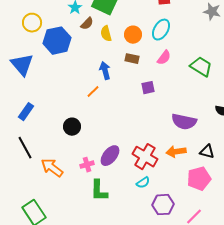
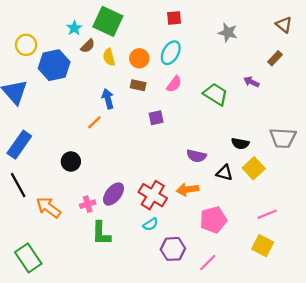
blue rectangle: (26, 112) -> (19, 145), size x1.4
purple semicircle: (184, 122) -> (196, 156), size x0.7
black triangle: (207, 152) -> (225, 173), moved

